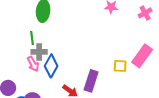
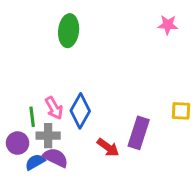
green line: (32, 38) -> (32, 117), moved
gray cross: (39, 52) -> (48, 136), moved

